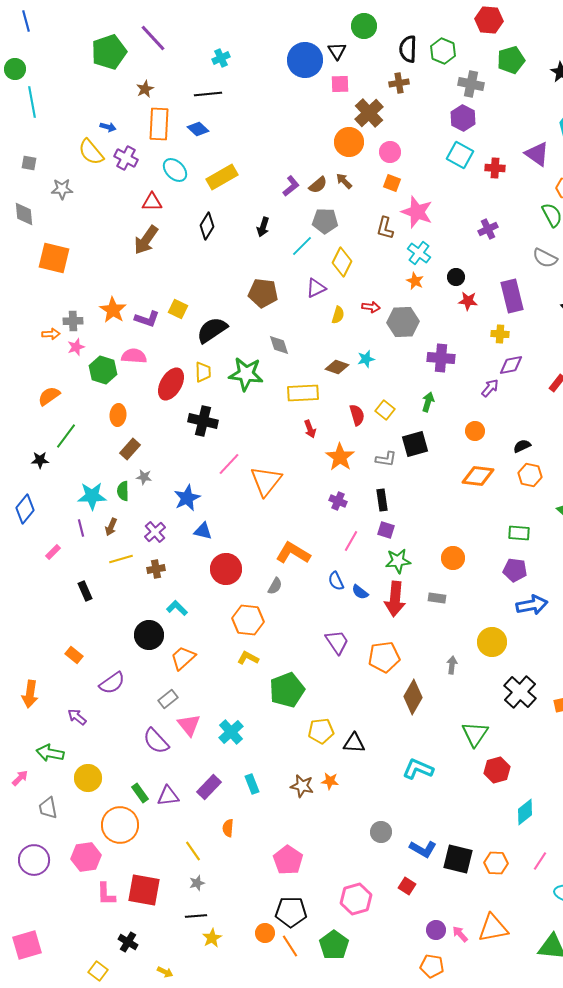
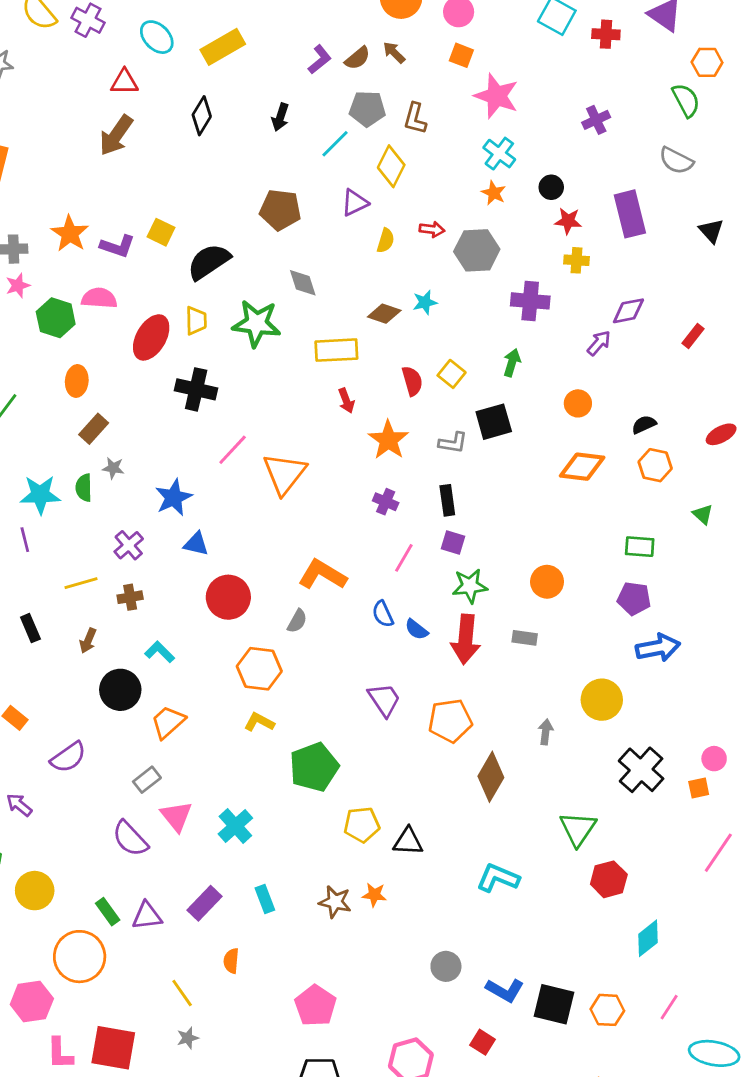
brown L-shape: (385, 228) -> (415, 118), moved
yellow cross: (500, 334) -> (577, 260), moved
brown arrow: (111, 527) -> (88, 641), moved

